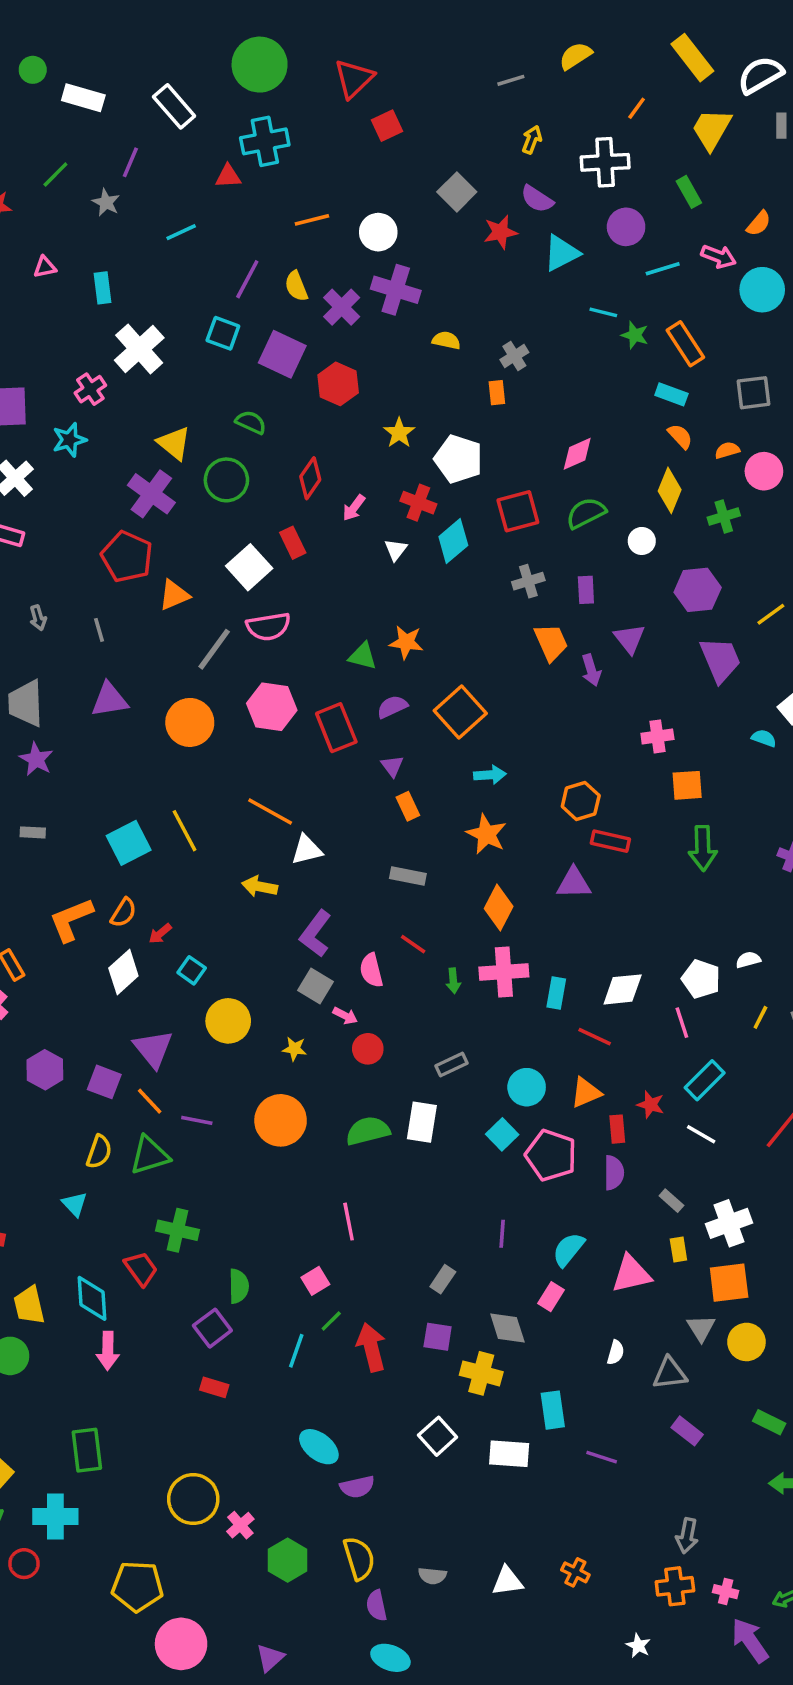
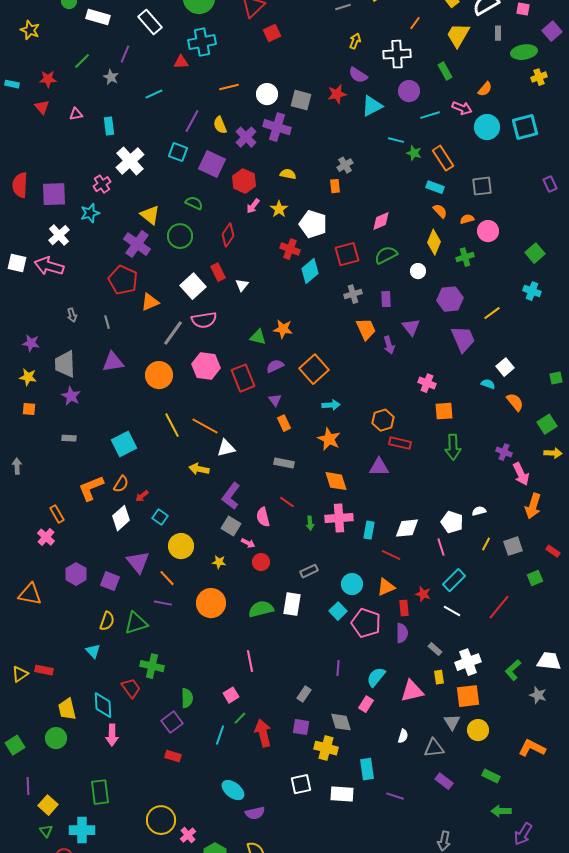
gray square: (457, 192) -> (301, 100), moved, turned -30
yellow semicircle: (446, 340) -> (288, 174), moved
pink arrow: (354, 508) -> (253, 206), moved
white triangle: (396, 550) -> (242, 285), moved
pink cross: (657, 736) -> (427, 383), turned 30
yellow line: (185, 831) -> (172, 425), moved
orange diamond: (499, 907) -> (336, 481), turned -45
orange line: (150, 1101) -> (167, 578), moved
white square: (438, 1436) -> (301, 784), turned 30

